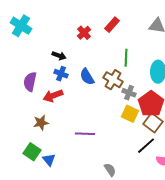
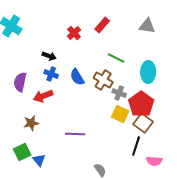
green line: (126, 58) -> (116, 58), turned -66
black line: (146, 146) -> (136, 146), turned -30
green square: (32, 152) -> (22, 152), turned 30

